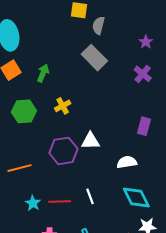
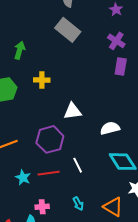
yellow cross: (63, 106) -> (42, 80), turned 35
purple rectangle: (144, 126) -> (121, 67), moved
purple hexagon: (63, 151) -> (50, 139), moved

